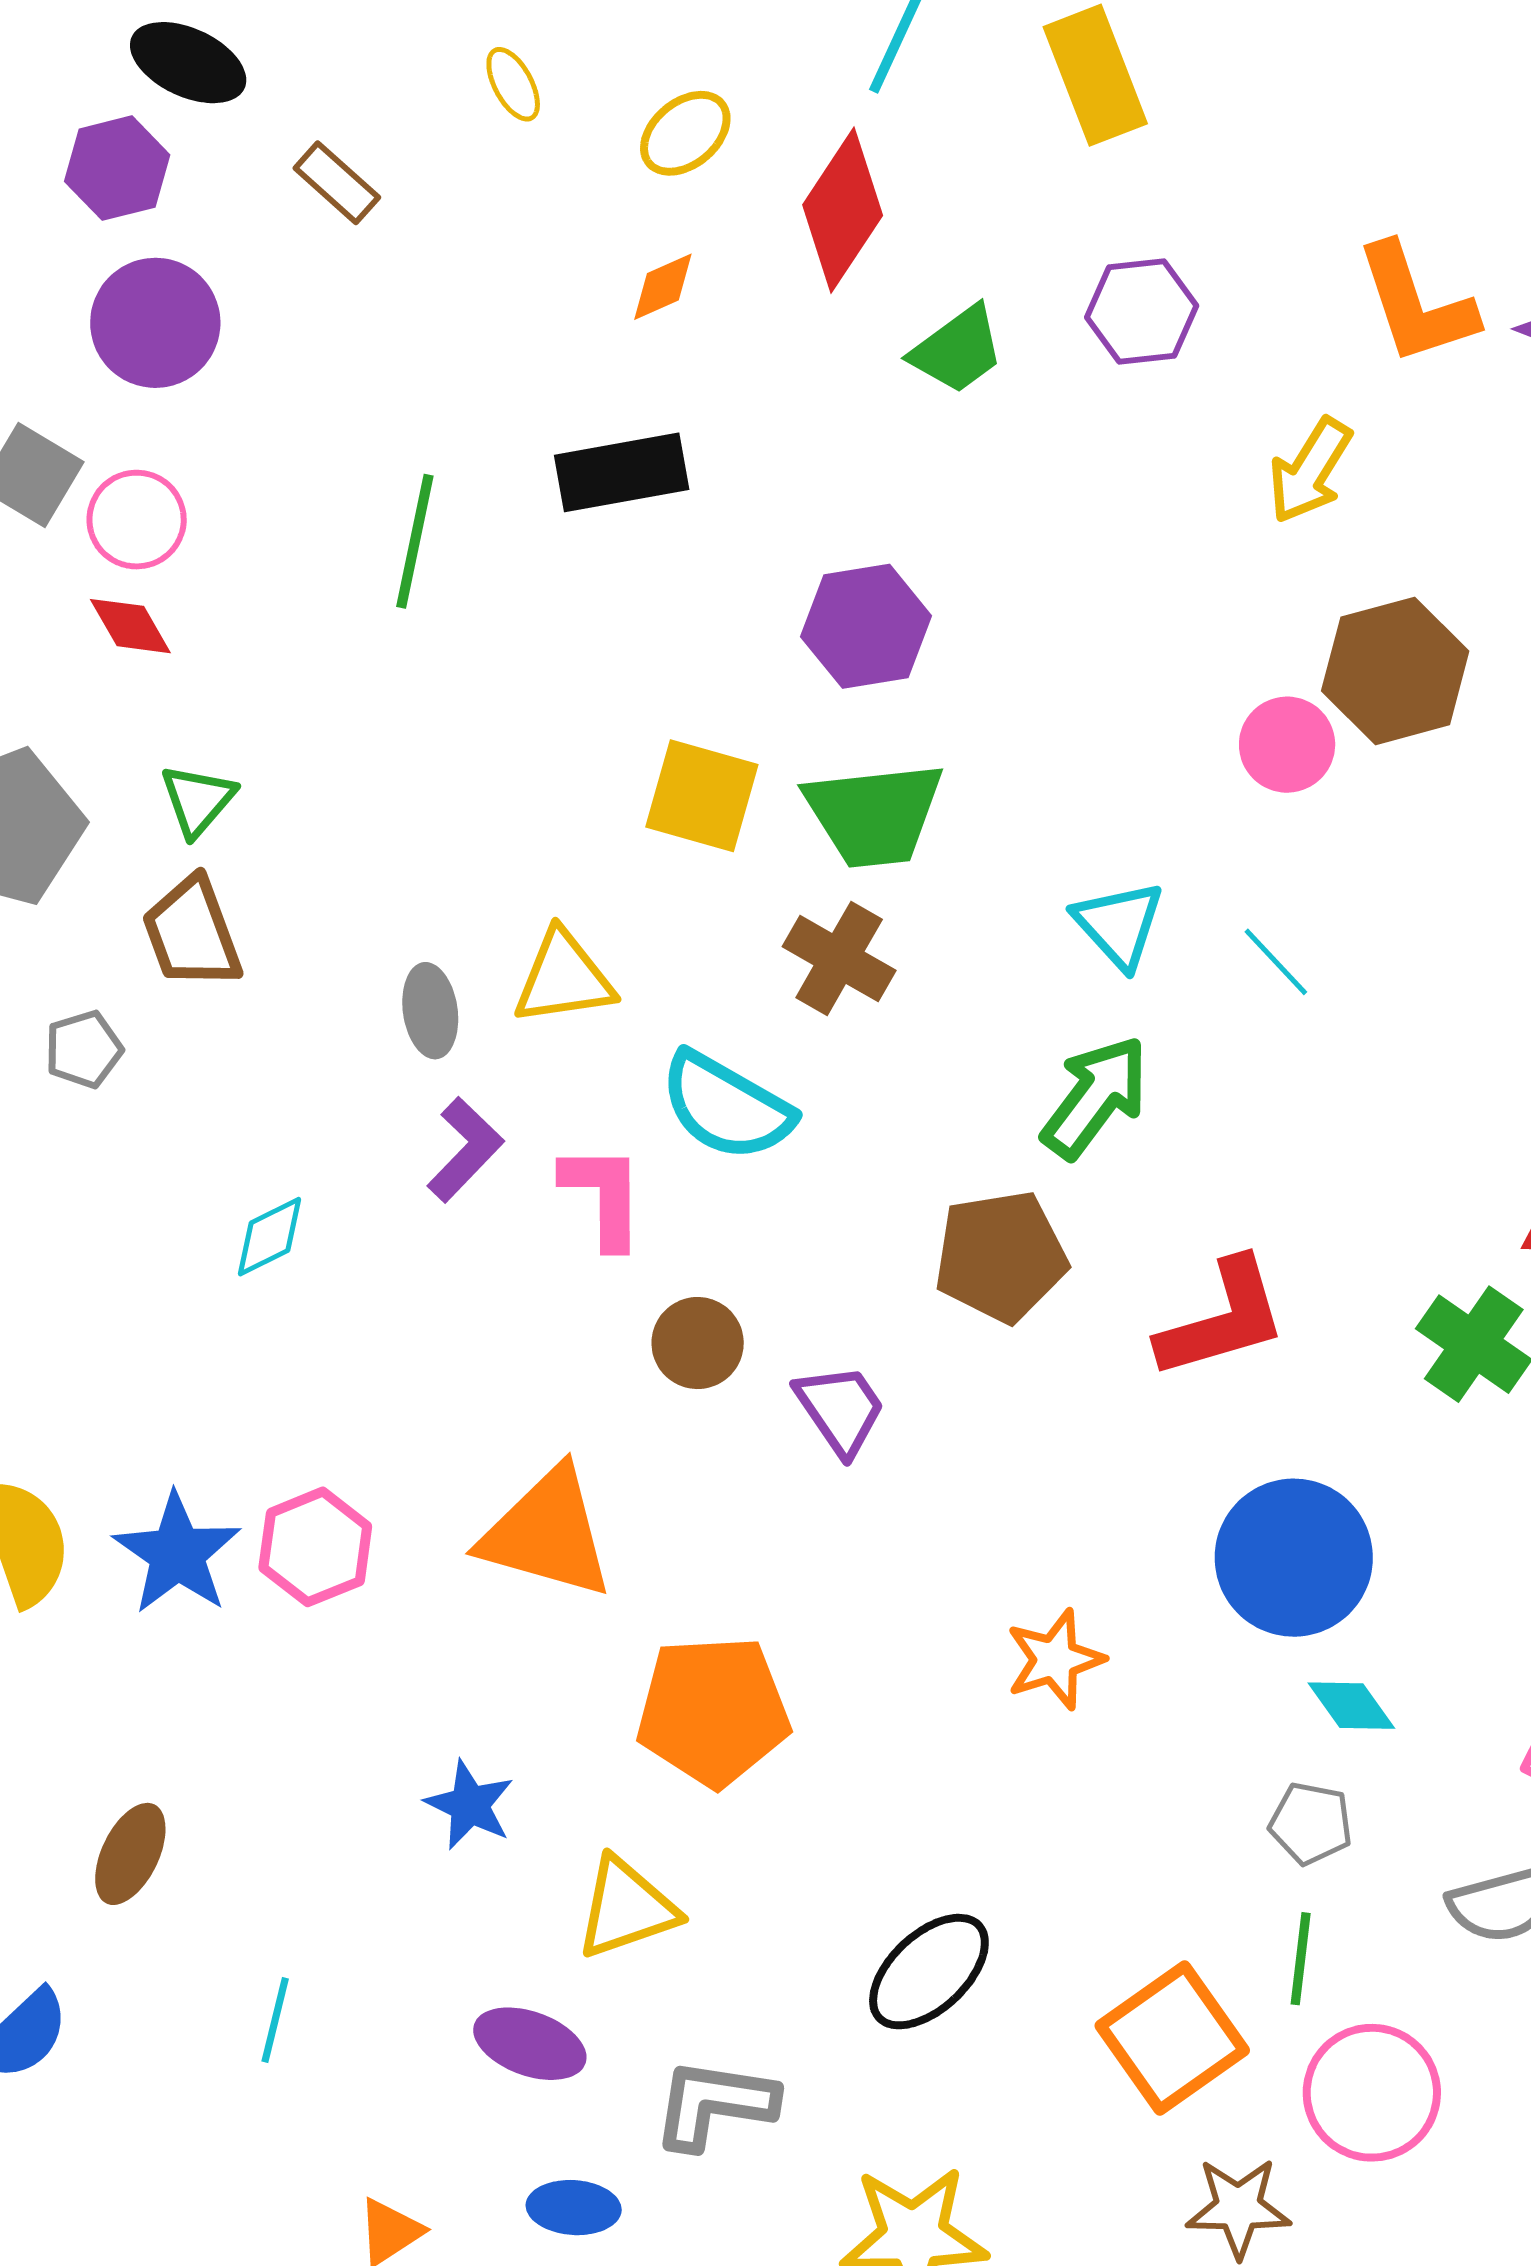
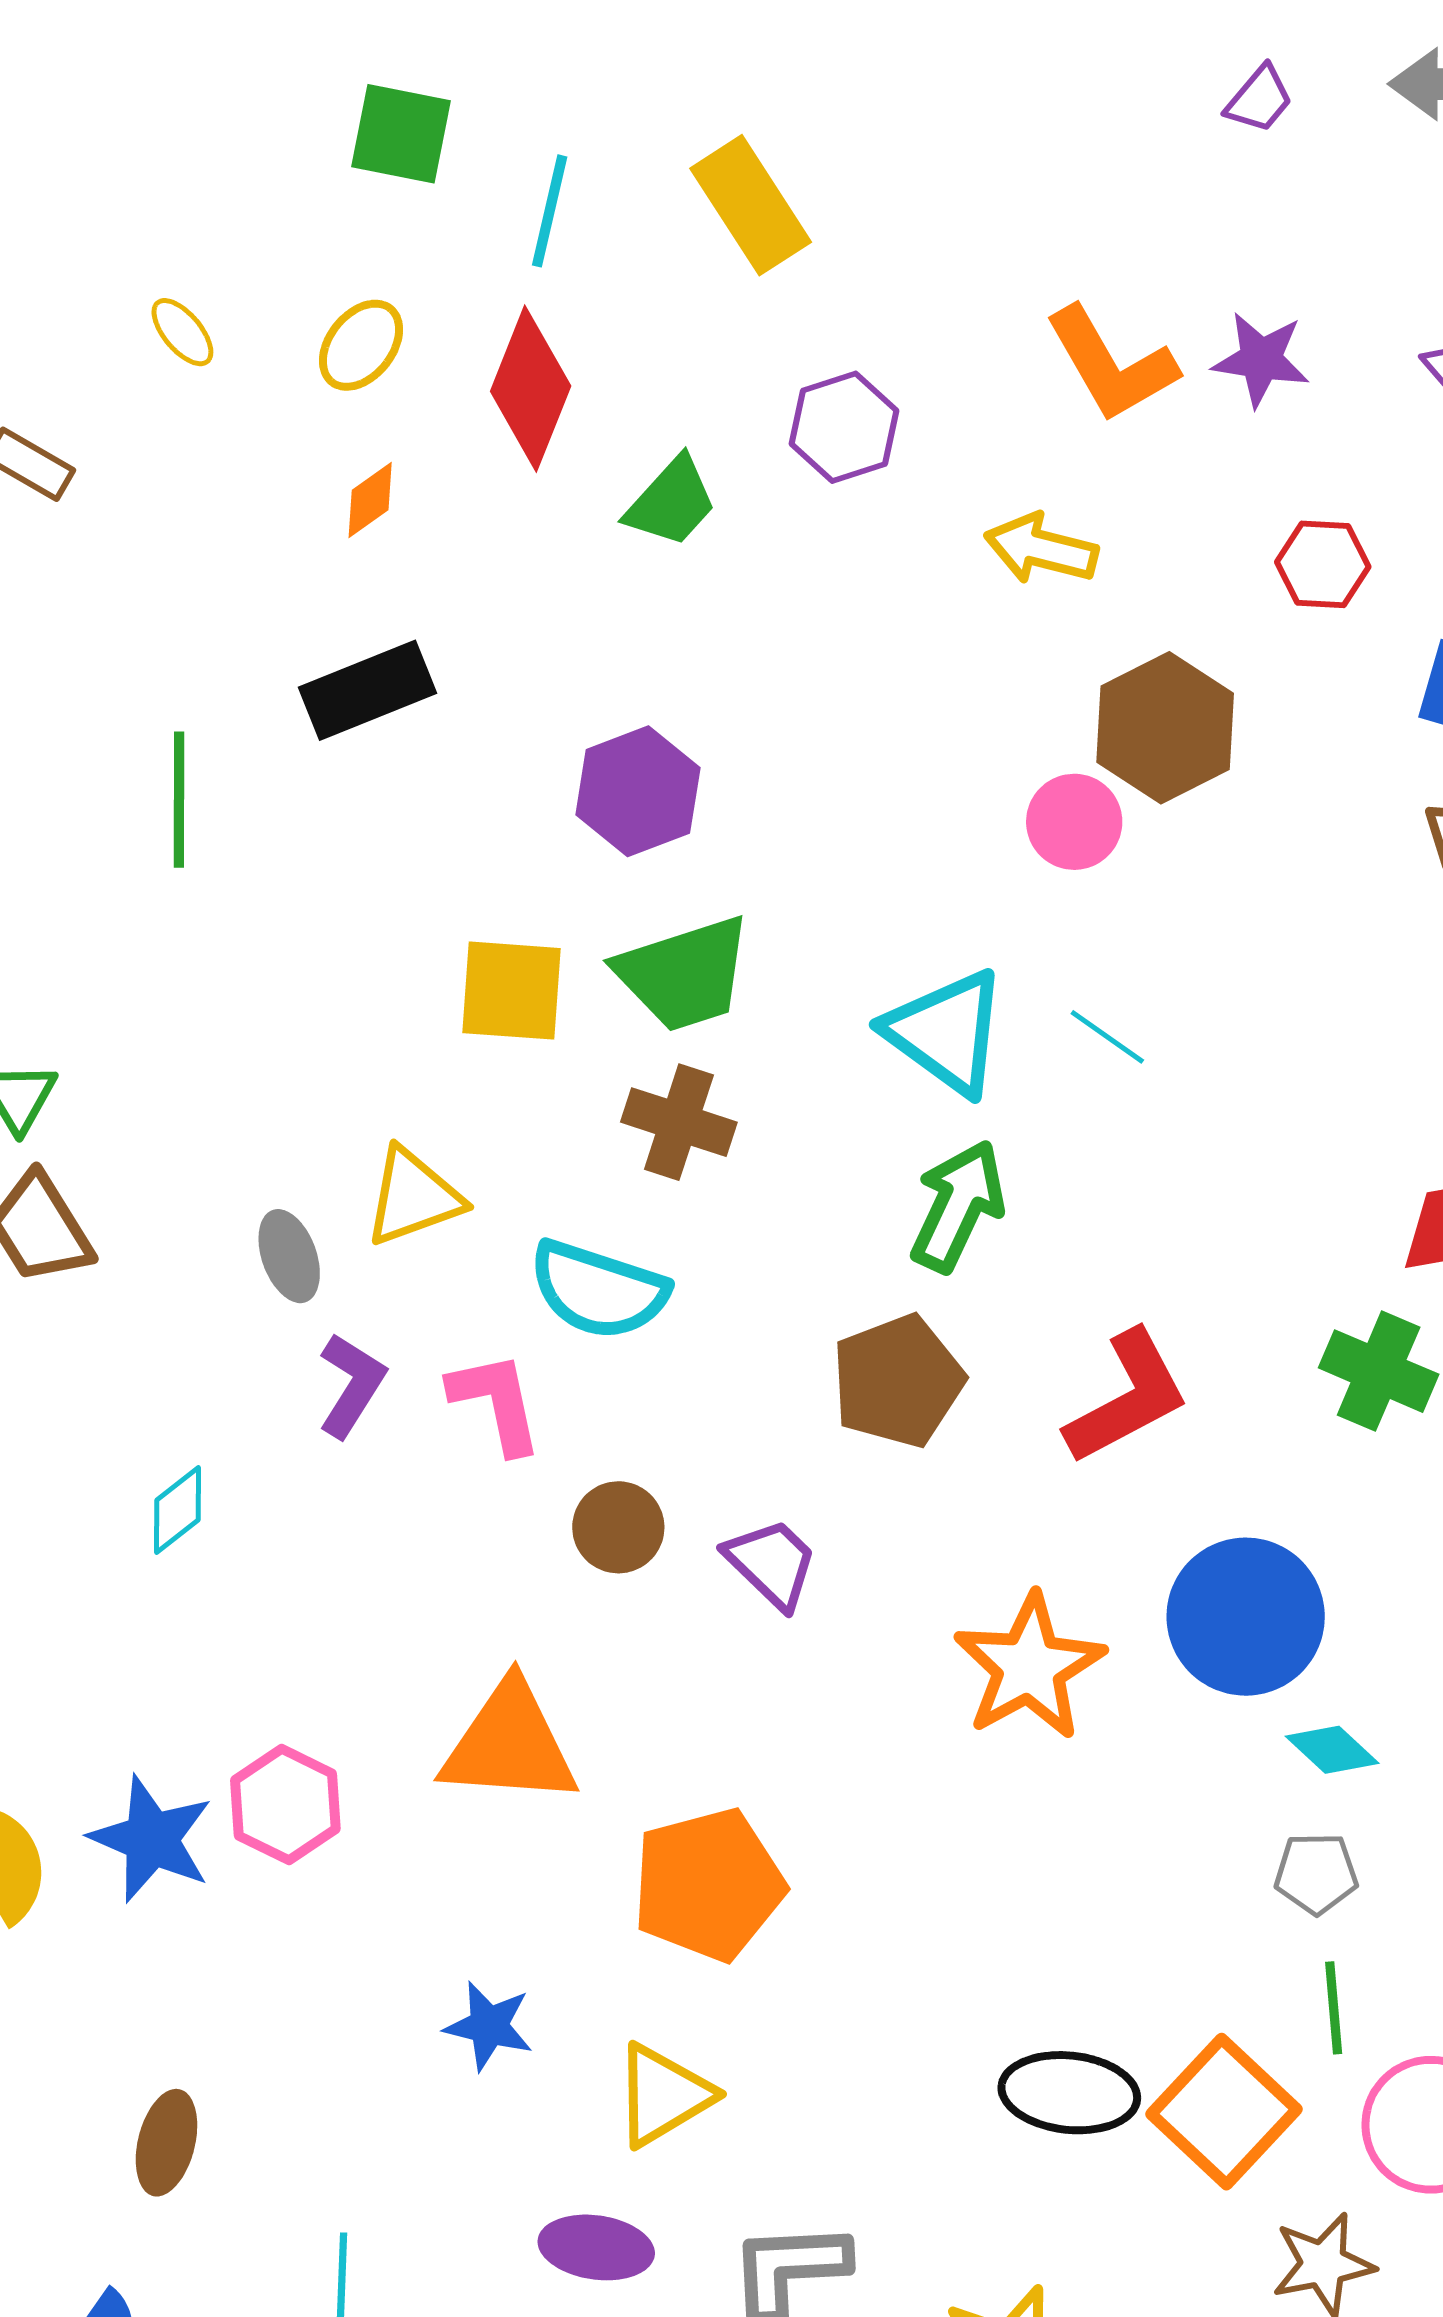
yellow arrow: (1310, 471) -> (1041, 549), turned 84
cyan triangle: (1119, 925) -> (946, 1032), size x1.4
orange star: (1055, 1659) -> (1029, 1667), moved, size x1.5
black ellipse: (929, 1972) -> (1069, 2093), moved, turned 61

